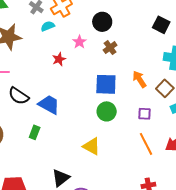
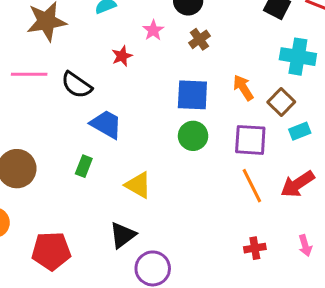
black semicircle: (19, 96) -> (77, 85), moved
purple square: (145, 114) -> (250, 140), size x1.6
yellow triangle: (92, 146) -> (138, 185), moved

